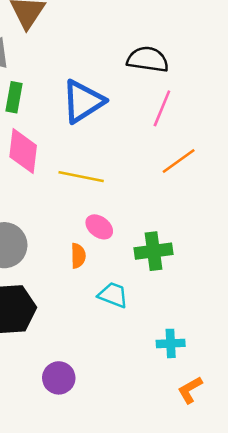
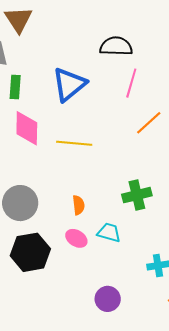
pink ellipse: (99, 227) -> (76, 238), moved
purple circle: (59, 378) -> (108, 299), moved

